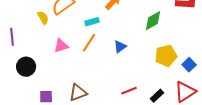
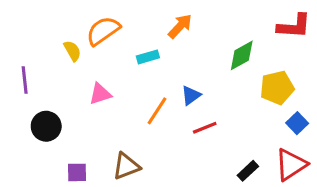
orange line: (89, 43) -> (157, 111), moved
yellow pentagon: (166, 56) -> (277, 88), moved
red line: (129, 91) -> (205, 128), moved

